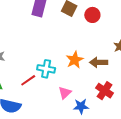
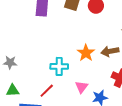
red line: (28, 80) -> (47, 91), moved

